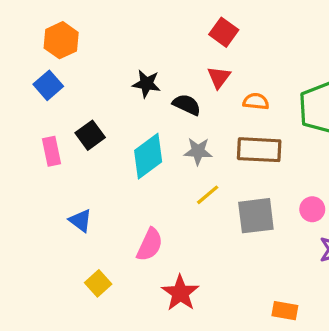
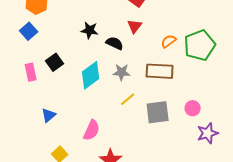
orange semicircle: (256, 101) -> (169, 41), moved, turned -42
blue triangle: (80, 221) -> (49, 115), turned 42

